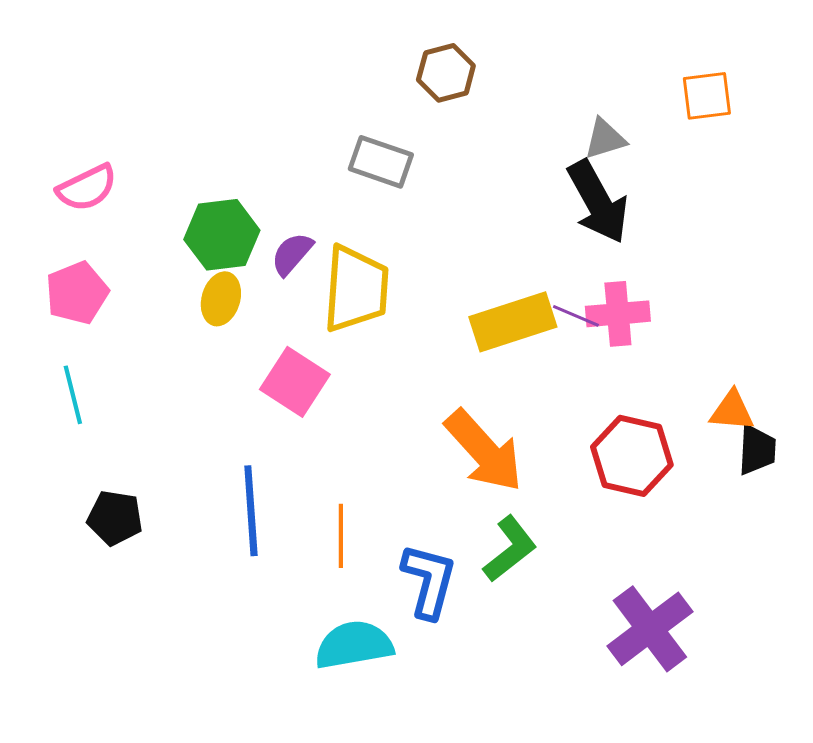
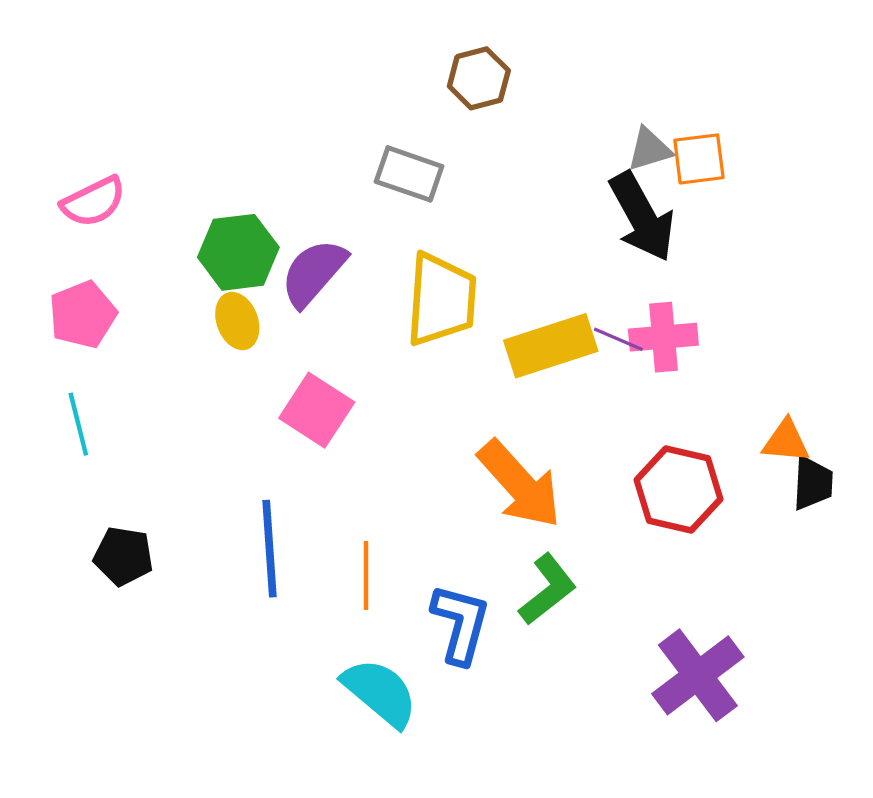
orange square: (707, 96) -> (699, 159), moved
purple semicircle: (292, 254) -> (313, 273), size x1.5
yellow trapezoid: (356, 289) -> (441, 300), moved
yellow ellipse: (221, 299) -> (237, 321), turned -36
cyan semicircle: (354, 645) -> (380, 692), turned 50

